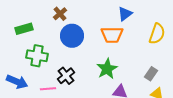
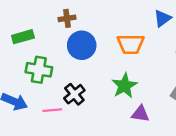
brown cross: (60, 14) -> (67, 18), turned 32
blue triangle: (125, 14) -> (162, 18), moved

